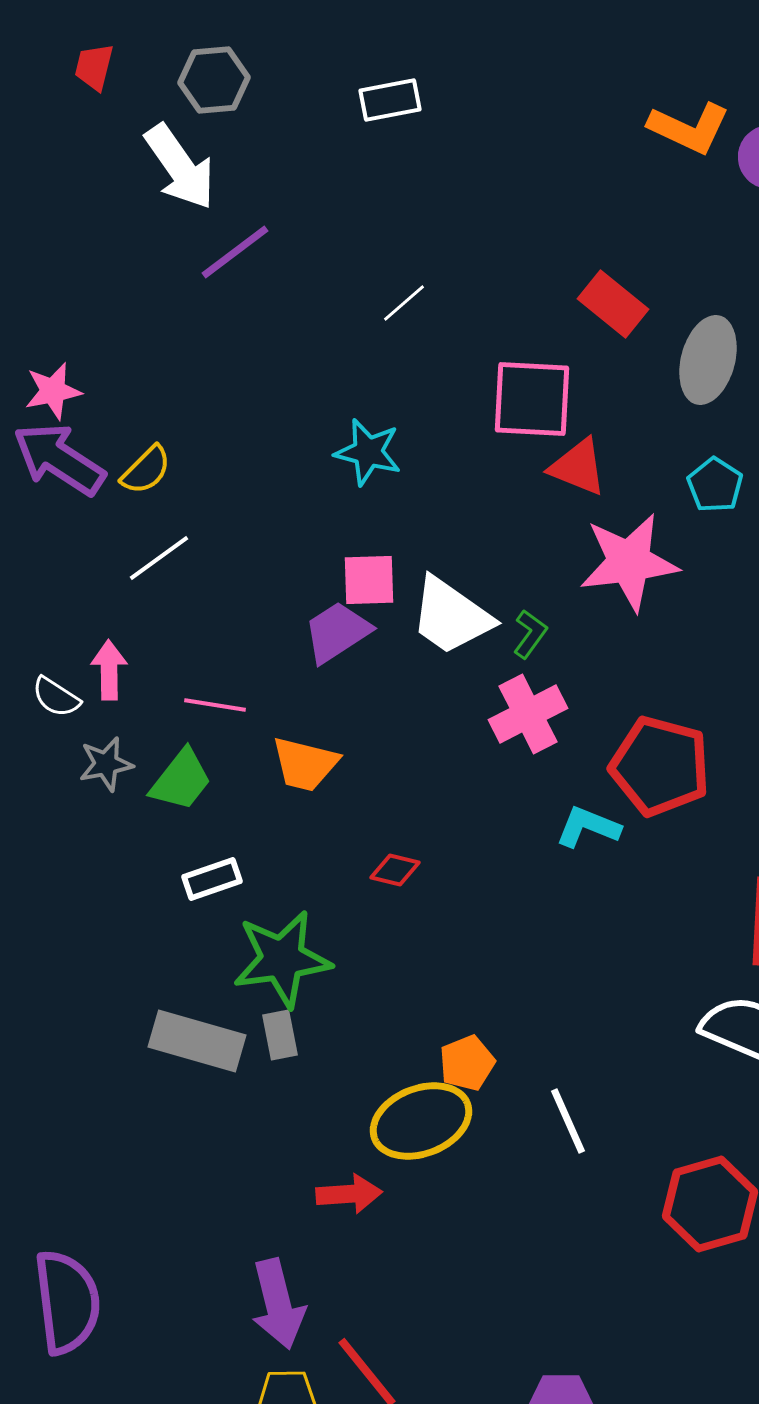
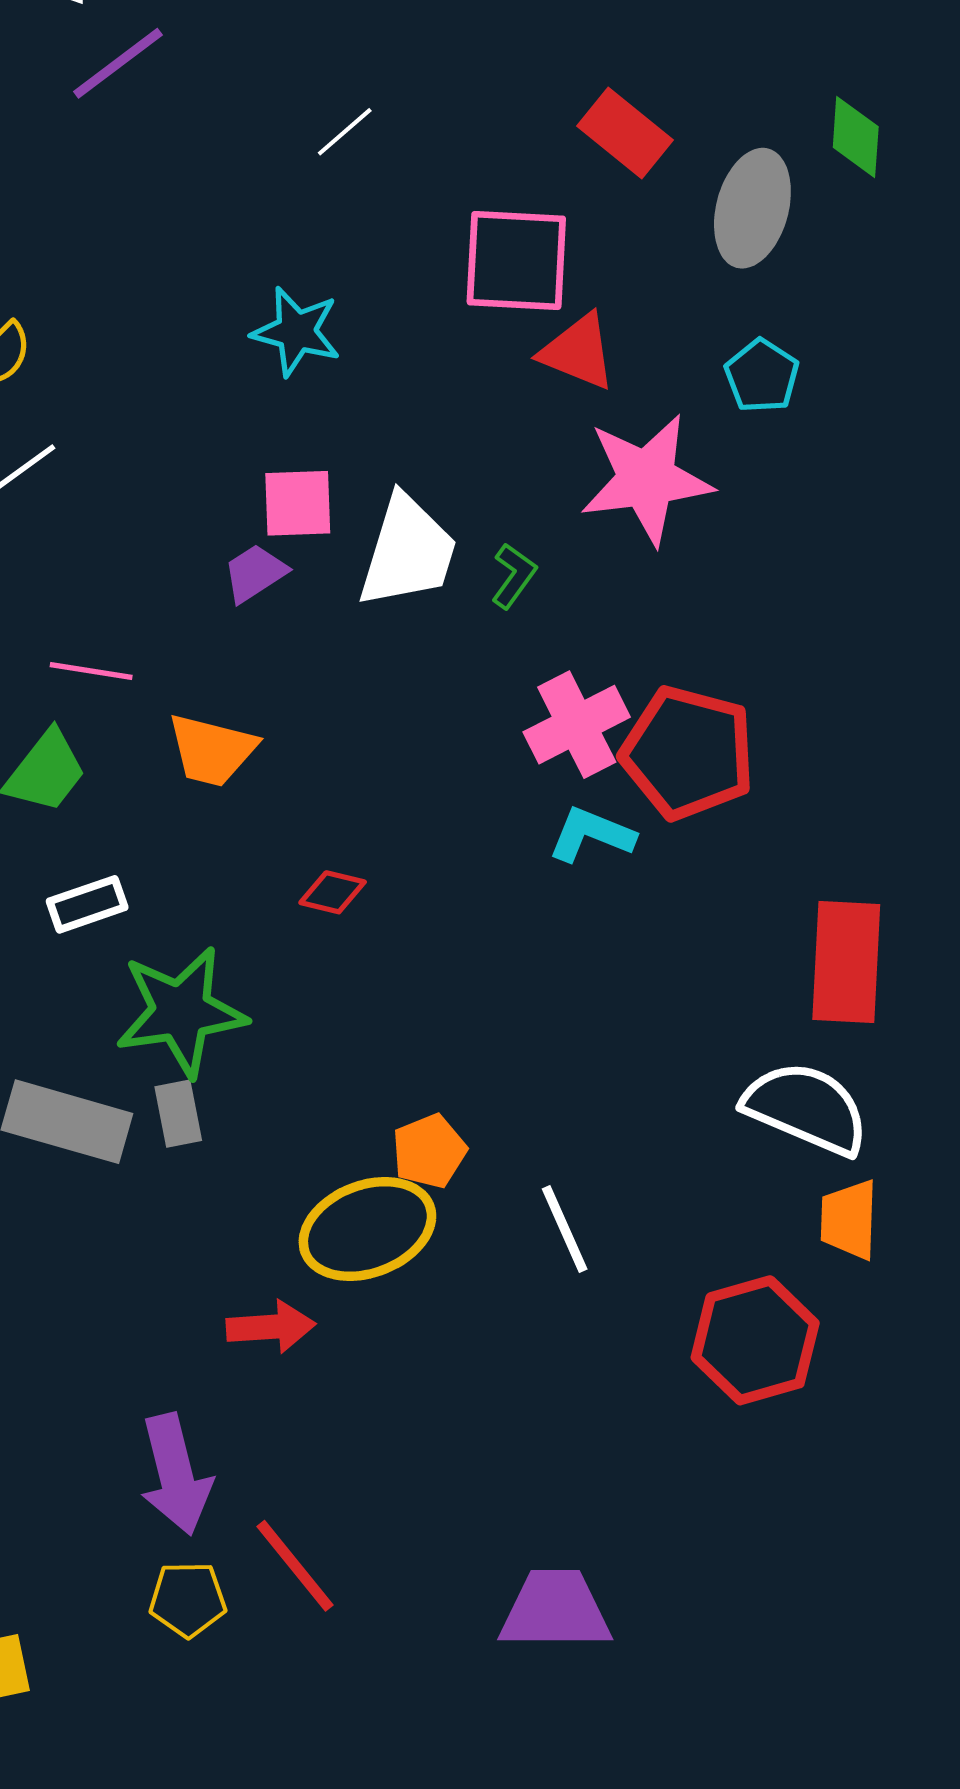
white trapezoid: (451, 616) -> (408, 552), turned -108
purple trapezoid: (337, 632) -> (255, 573), size x0.7
pink cross: (528, 714) -> (577, 725), moved

